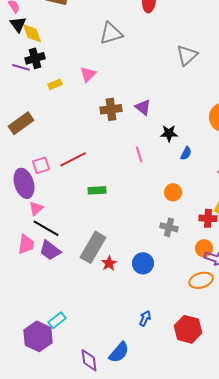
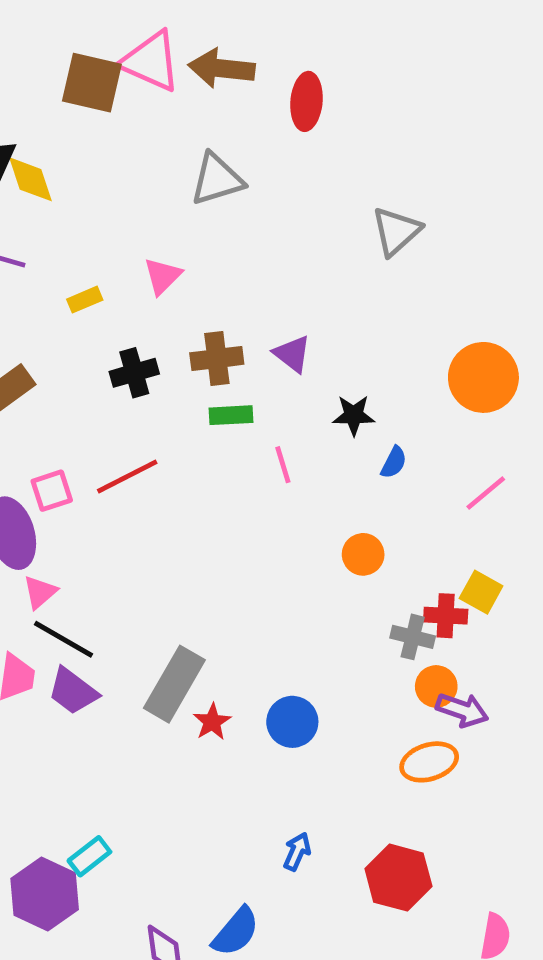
black cross: (35, 58) -> (134, 373), moved
green rectangle: (97, 190) -> (231, 415), moved
gray cross: (169, 227) -> (413, 637), moved

